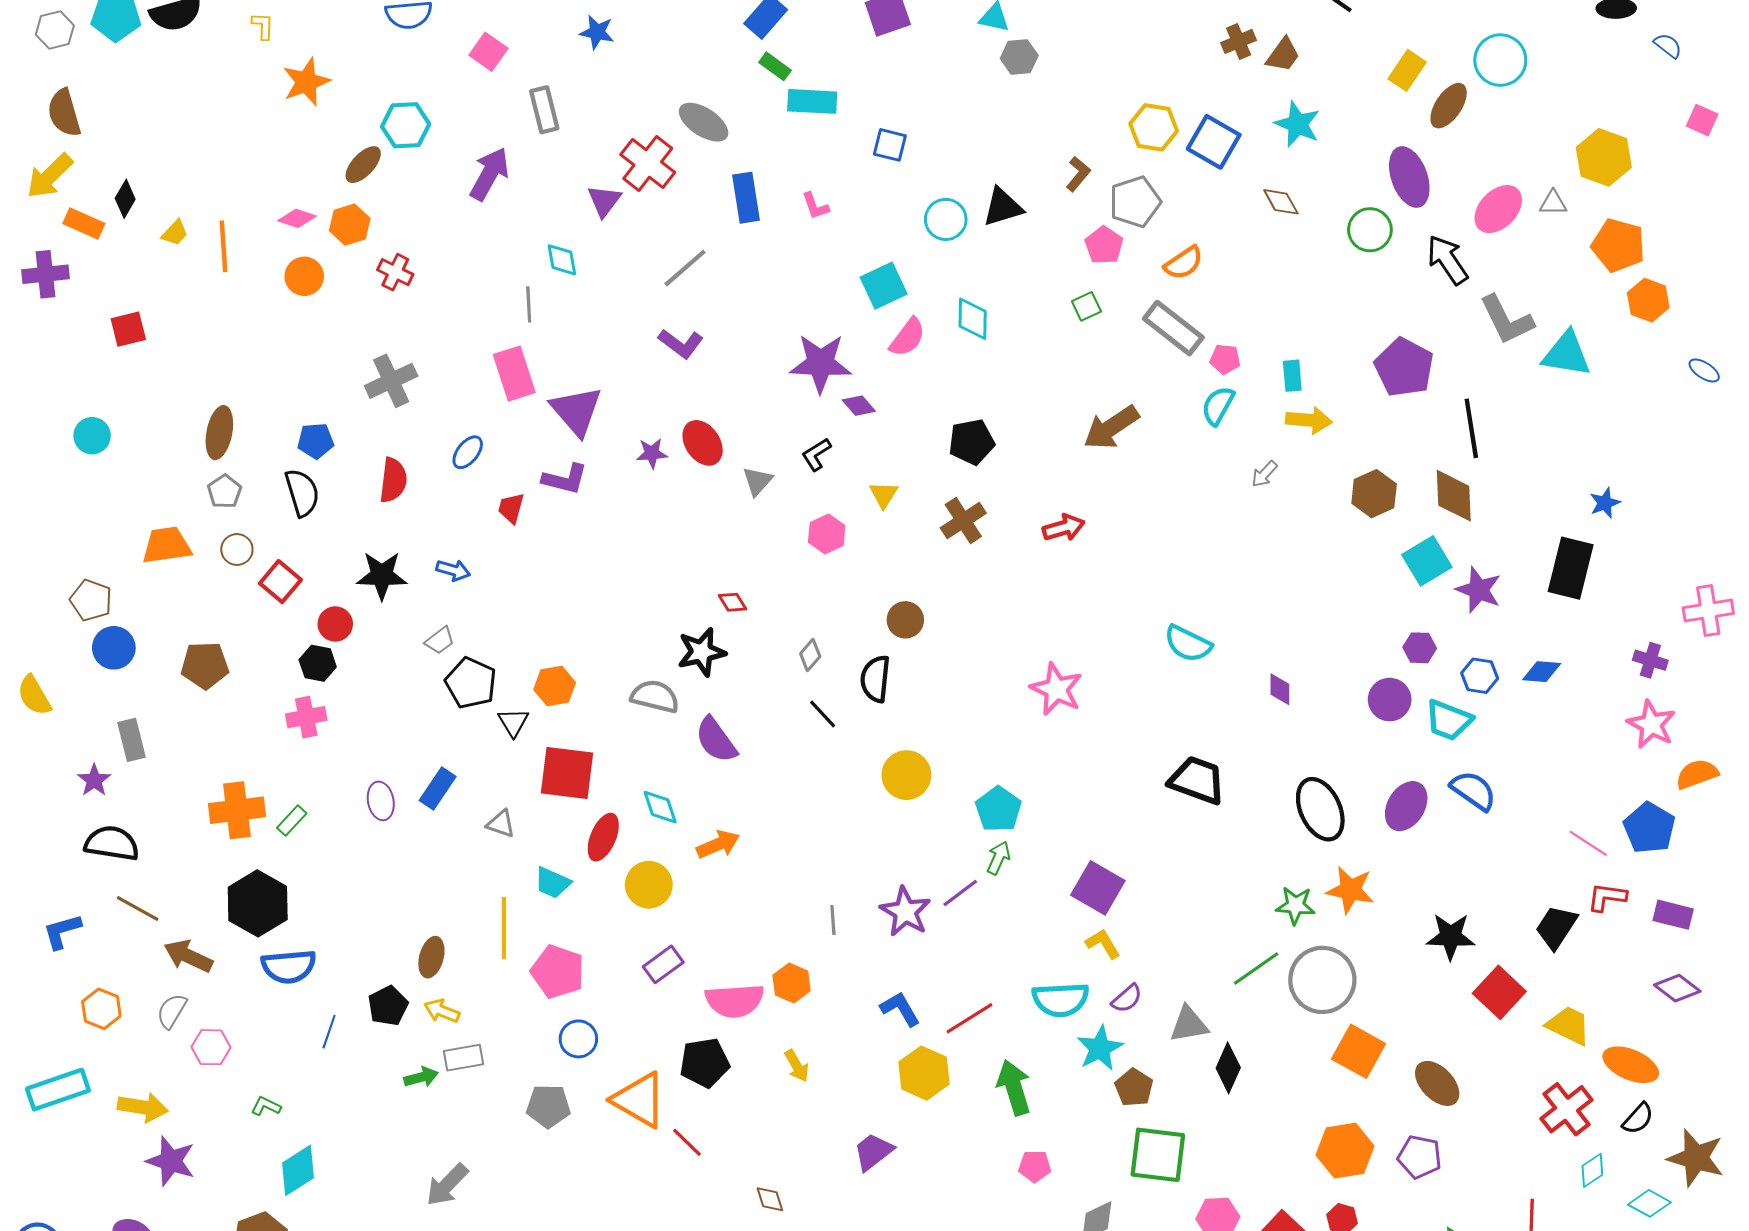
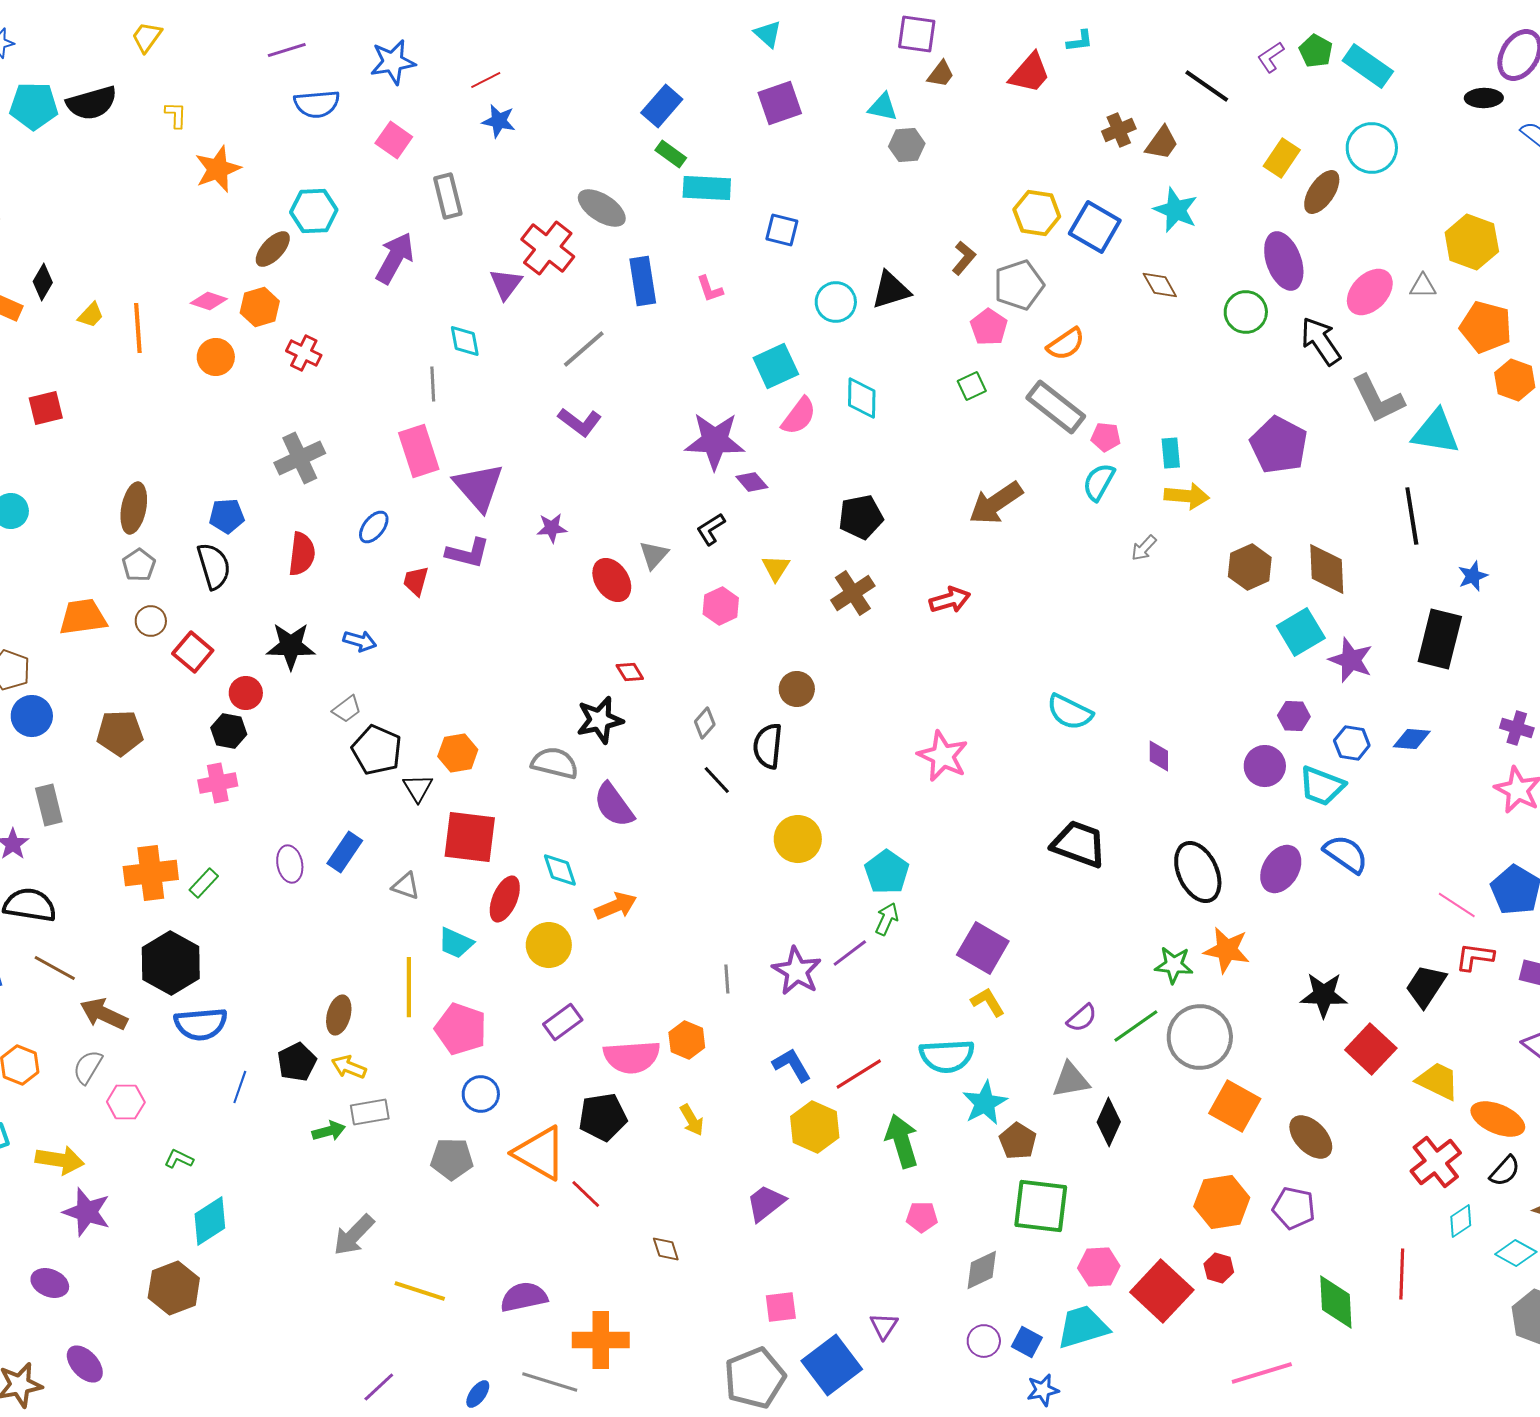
black line: (1471, 428) -> (1412, 516), moved
red ellipse: (703, 443) -> (612, 580), moved
purple semicircle: (1127, 999) -> (1082, 1018), moved

